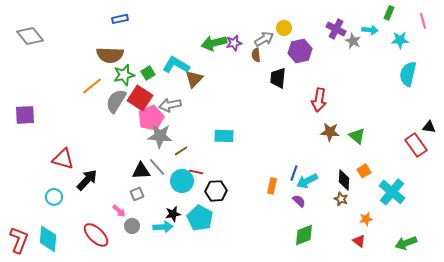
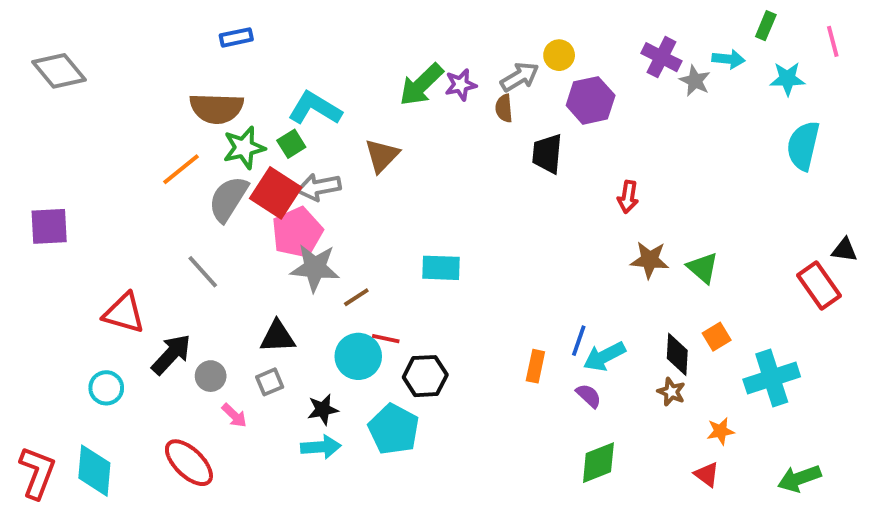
green arrow: (214, 43) -> (421, 85), turned -30
cyan L-shape: (176, 65) -> (315, 108), moved
red arrow: (319, 100) -> (628, 197), size x0.7
gray arrow: (170, 105) -> (319, 187), moved
gray line: (157, 167) -> (203, 272), moved
cyan cross: (392, 192) -> (772, 378), turned 32
black star: (173, 214) -> (323, 410), moved
gray circle: (132, 226) -> (211, 376), moved

